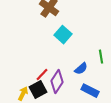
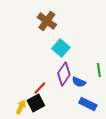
blue semicircle: (81, 69) -> (79, 82), turned 64
purple diamond: (57, 82) -> (64, 74), moved

